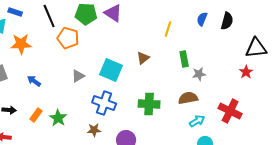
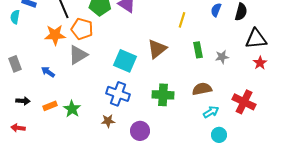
orange star: (21, 44) -> (55, 35), moved
black triangle: (256, 48) -> (256, 39), moved
brown triangle: (143, 58) -> (157, 49), size x1.5
gray star: (199, 74) -> (222, 57), moved
gray triangle: (78, 76) -> (78, 55), moved, size x1.5
orange rectangle: (36, 115) -> (50, 106), turned 32

